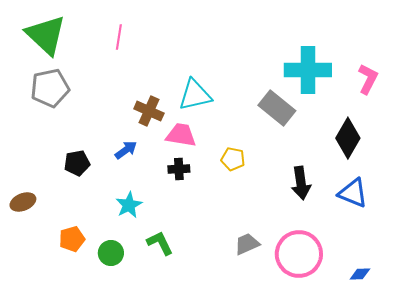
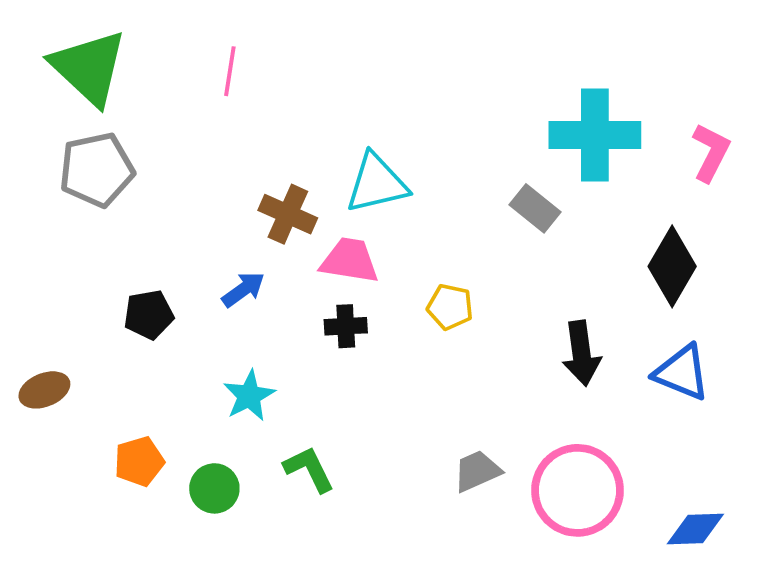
gray rectangle: (277, 108) -> (535, 208), size x0.7
blue diamond: (360, 274) -> (695, 529), size x1.4

